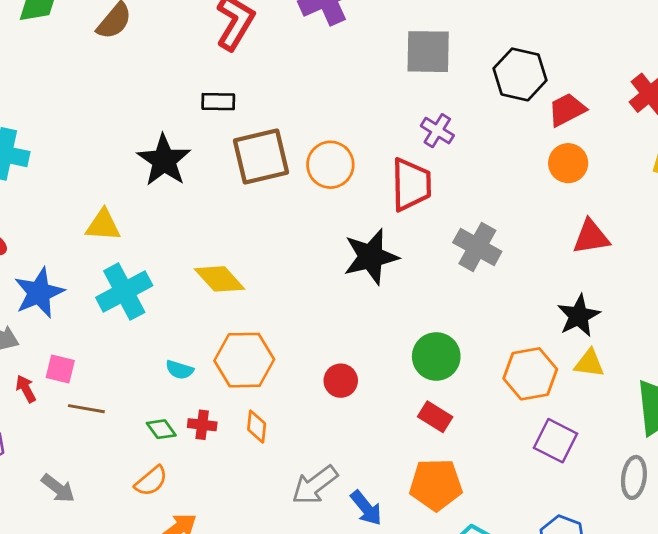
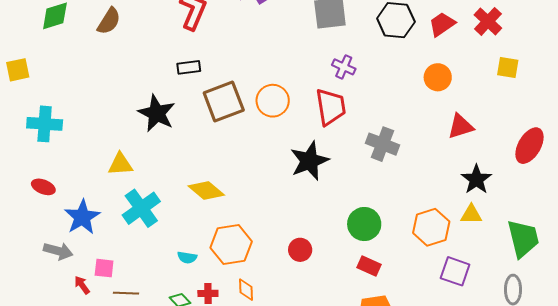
red trapezoid: (567, 110) -> (442, 24), moved
black star: (579, 316) -> (476, 179), moved

